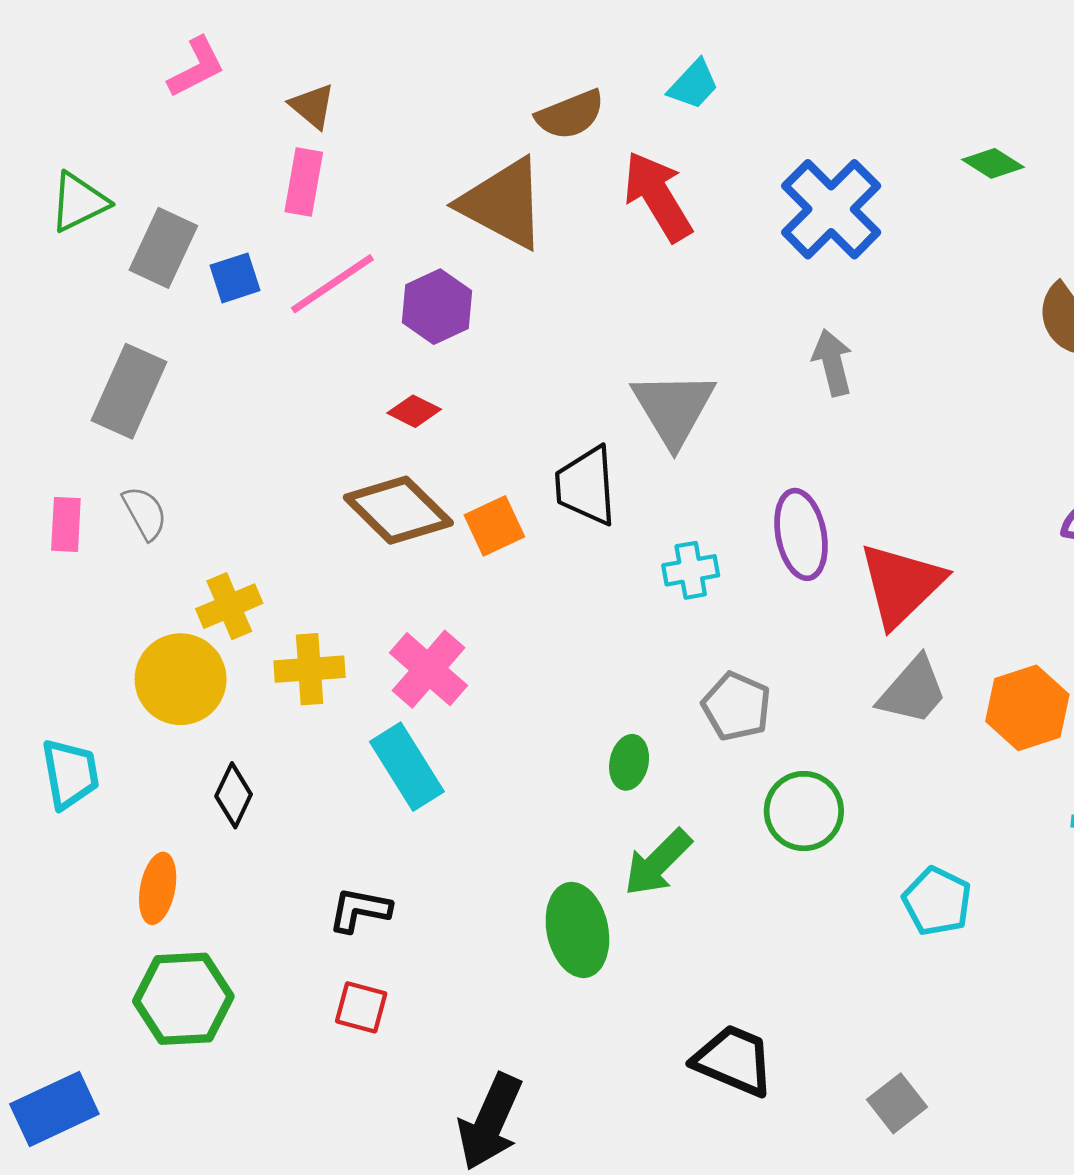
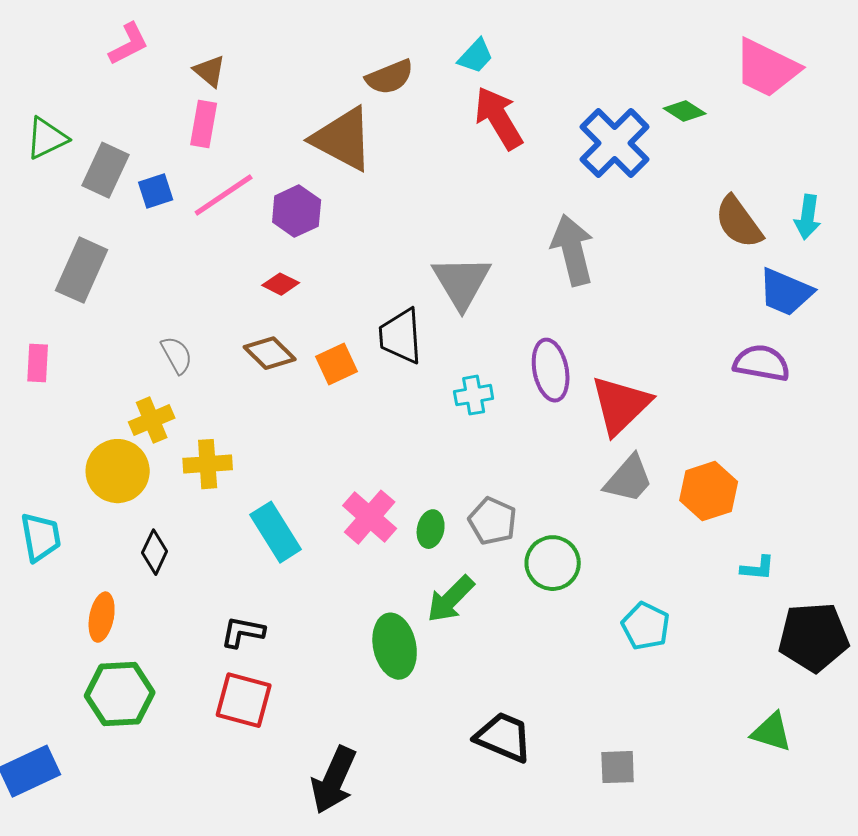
red arrow: (658, 196) -> (499, 118), moved
blue cross: (831, 209) -> (615, 143), moved
gray arrow: (833, 363) -> (573, 250), size x1.5
brown diamond: (398, 510) -> (270, 353), size x0.7
gray semicircle: (145, 513) -> (177, 355), moved
pink cross: (428, 669) -> (370, 517), moved
gray pentagon: (737, 706) -> (493, 521), moved
red square: (361, 1007) -> (244, 700), size x1.5
gray square: (897, 1103) -> (618, 767), turned 36

